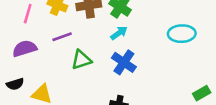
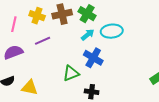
cyan ellipse: (182, 34) -> (112, 31), moved
green triangle: (81, 60) -> (71, 73), moved

